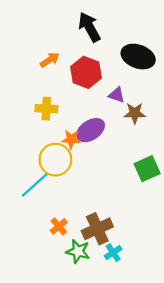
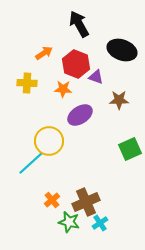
purple triangle: (117, 95) -> (96, 77), moved
yellow cross: (46, 109) -> (27, 83), moved
orange star: (71, 139) -> (63, 89), moved

